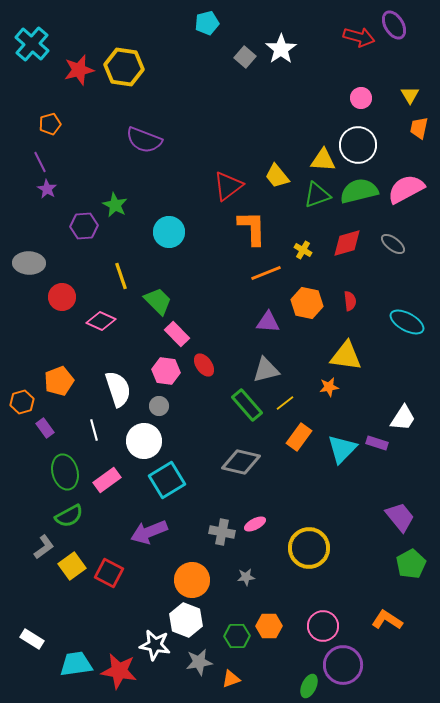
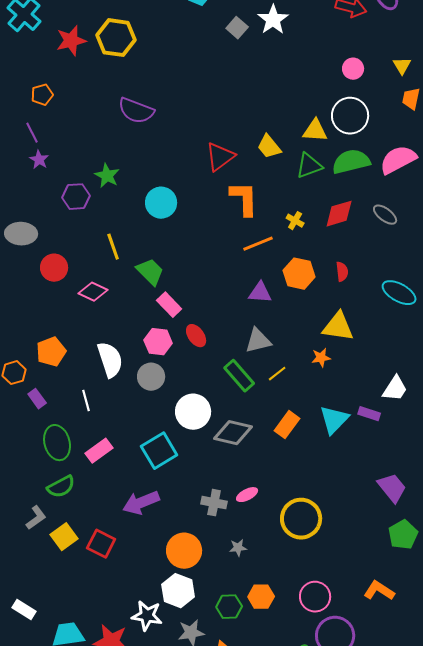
gray circle: (159, 406) -> (151, 377), size x1.4
orange rectangle: (299, 437) -> (287, 425), moved
white circle: (144, 441) -> (193, 412), moved

